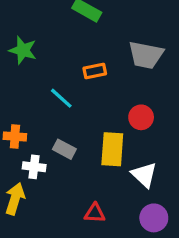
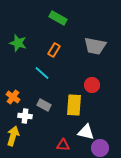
orange rectangle: (95, 71) -> (54, 50), moved, turned -48
orange cross: (15, 136) -> (13, 97), turned 32
white triangle: (144, 175) -> (86, 132), moved, turned -30

